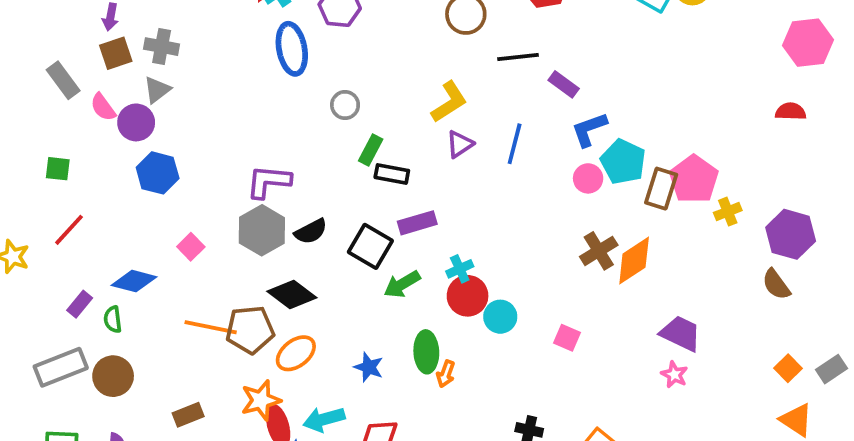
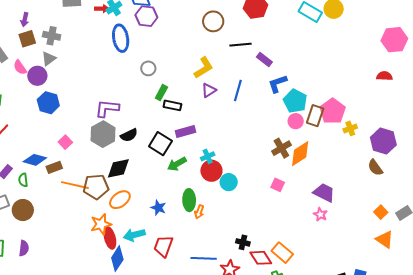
pink circle: (588, 178) -> (296, 121), moved
black diamond: (292, 294) -> (118, 168), turned -50
pink square: (567, 338) -> (278, 185), moved
brown rectangle: (188, 415) -> (54, 167), moved

